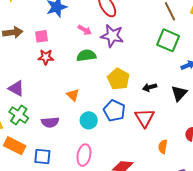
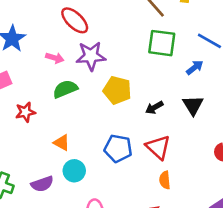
red star: (46, 57) -> (25, 112), moved
yellow pentagon: (118, 79) -> (117, 90), moved
cyan circle: (89, 120) -> (74, 171), moved
orange semicircle: (163, 147) -> (165, 180), moved

